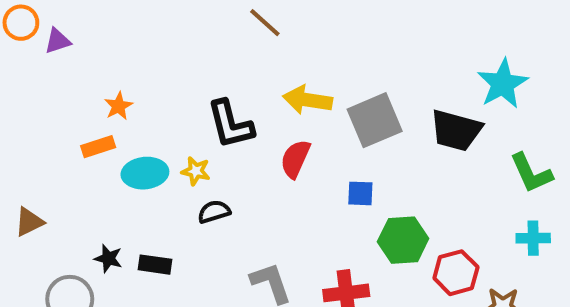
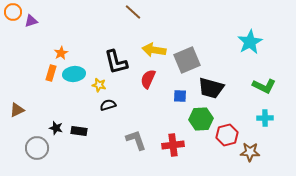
black trapezoid: (456, 130) -> (211, 88), moved
orange rectangle: (98, 147) -> (51, 73), turned -56
cyan ellipse: (145, 173) -> (74, 74), moved
green L-shape: (531, 173) -> (264, 86), turned -40

